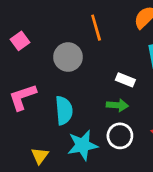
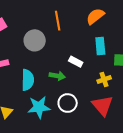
green arrow: (117, 105) -> (57, 76), moved

